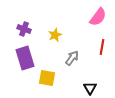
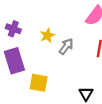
gray arrow: (72, 58) -> (66, 46), moved

